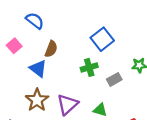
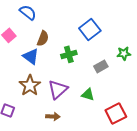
green cross: (89, 67) -> (69, 54), moved

